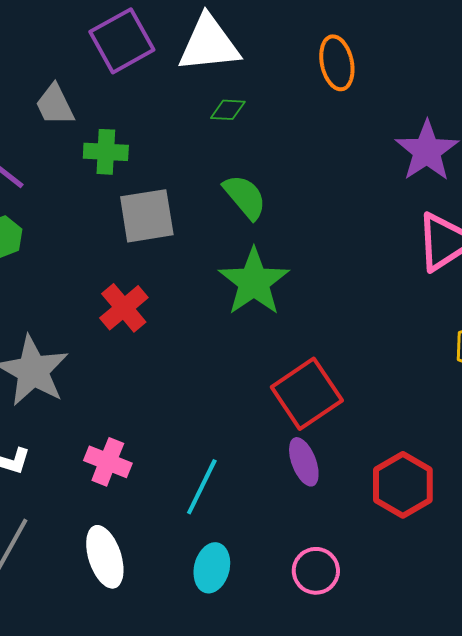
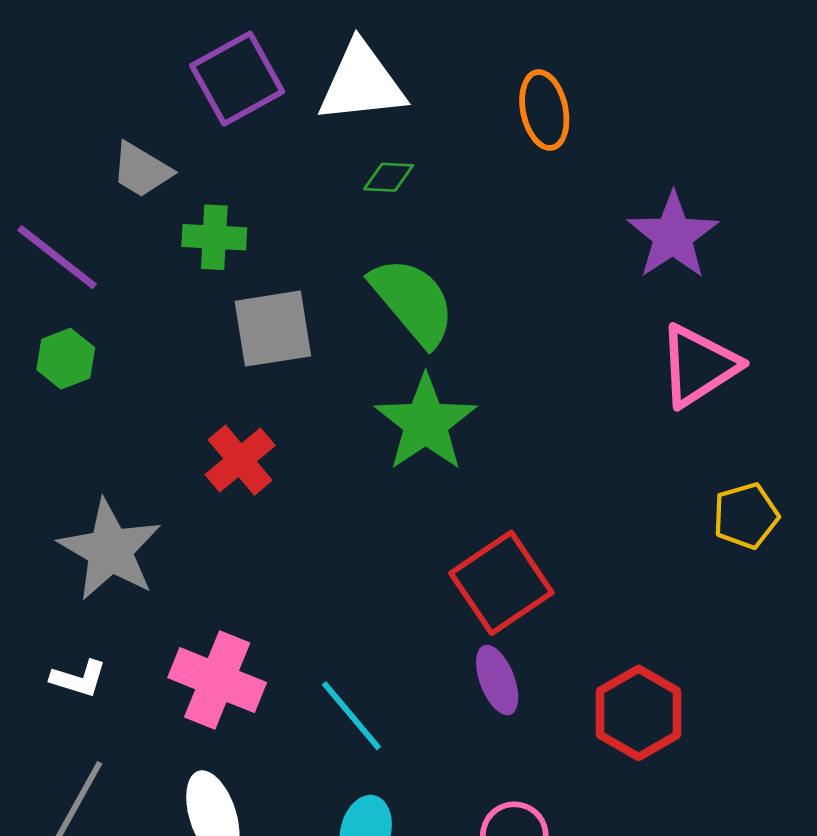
gray trapezoid: (55, 105) -> (141, 170), turned -33
green semicircle: (245, 197) -> (413, 301), size x1.4
pink cross: (108, 462) -> (217, 680), size x1.4
cyan line: (202, 487) -> (351, 716), turned -66

